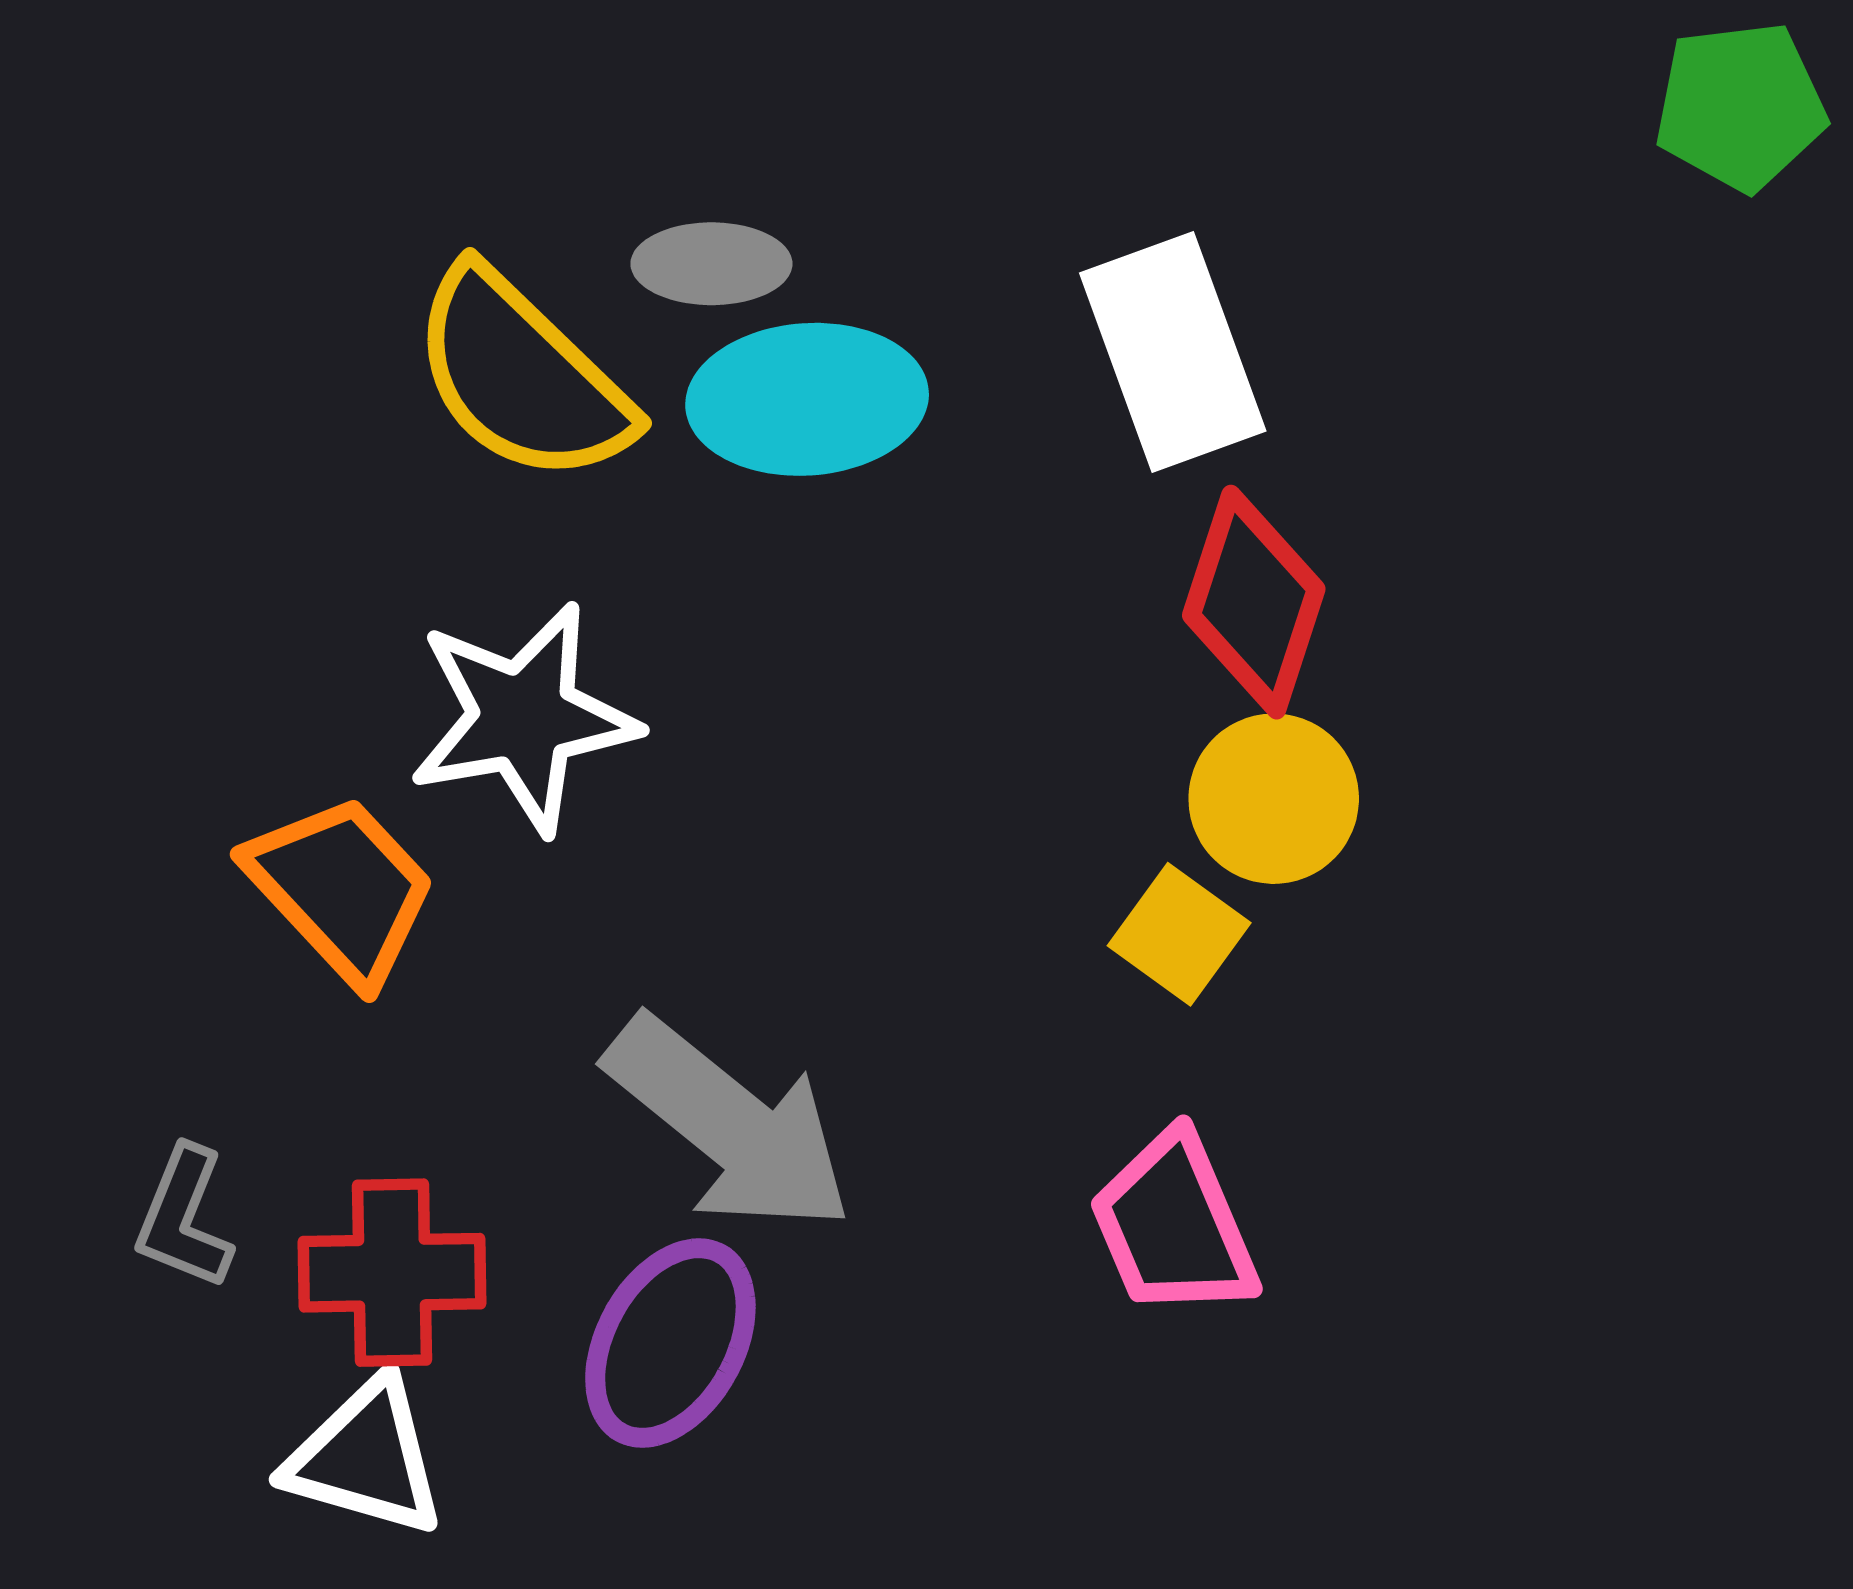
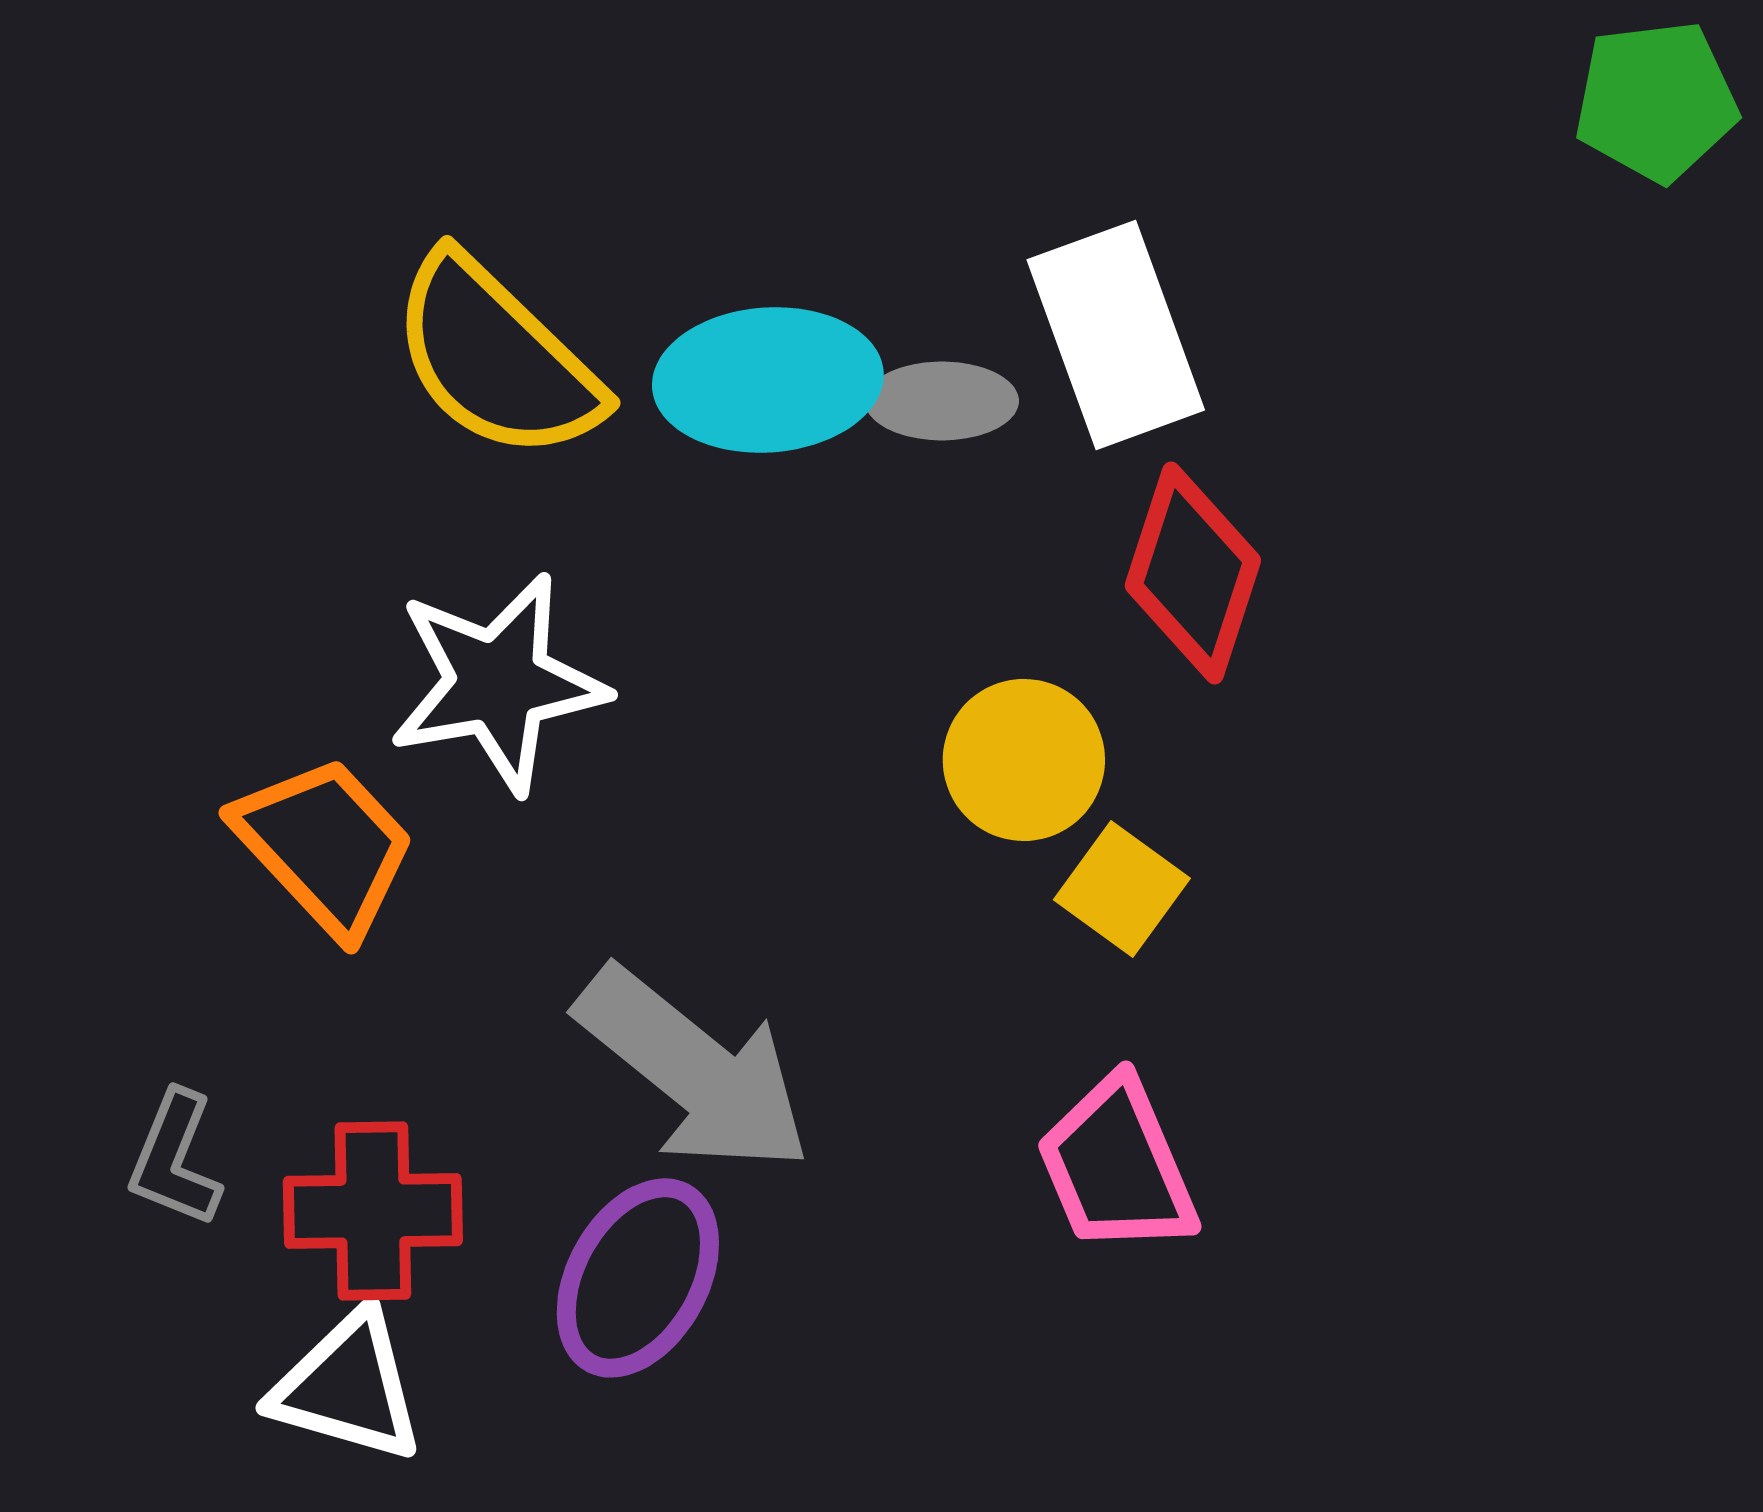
gray ellipse: (711, 264) -> (942, 401), moved
yellow circle: (1274, 799) -> (1024, 760), moved

